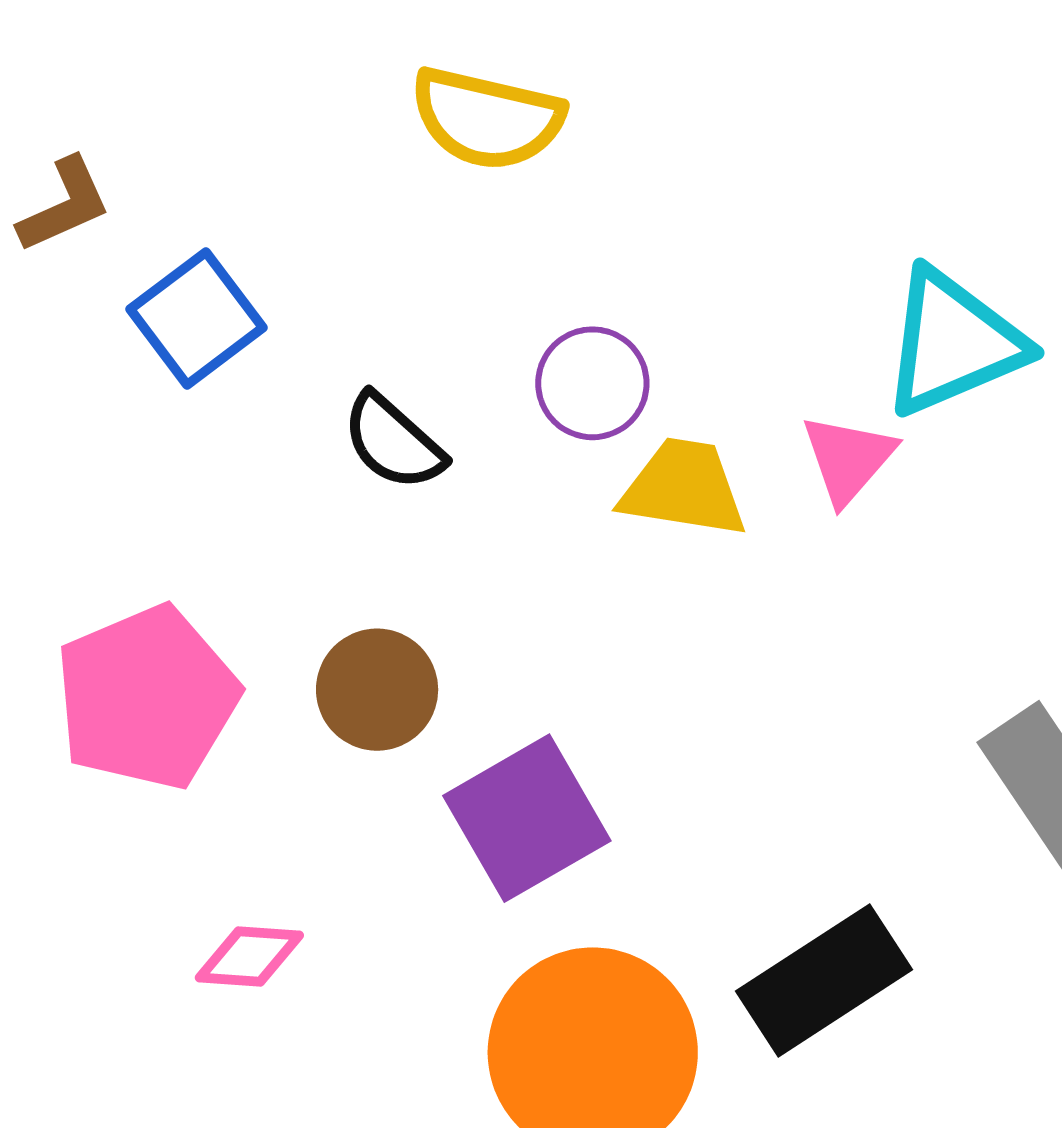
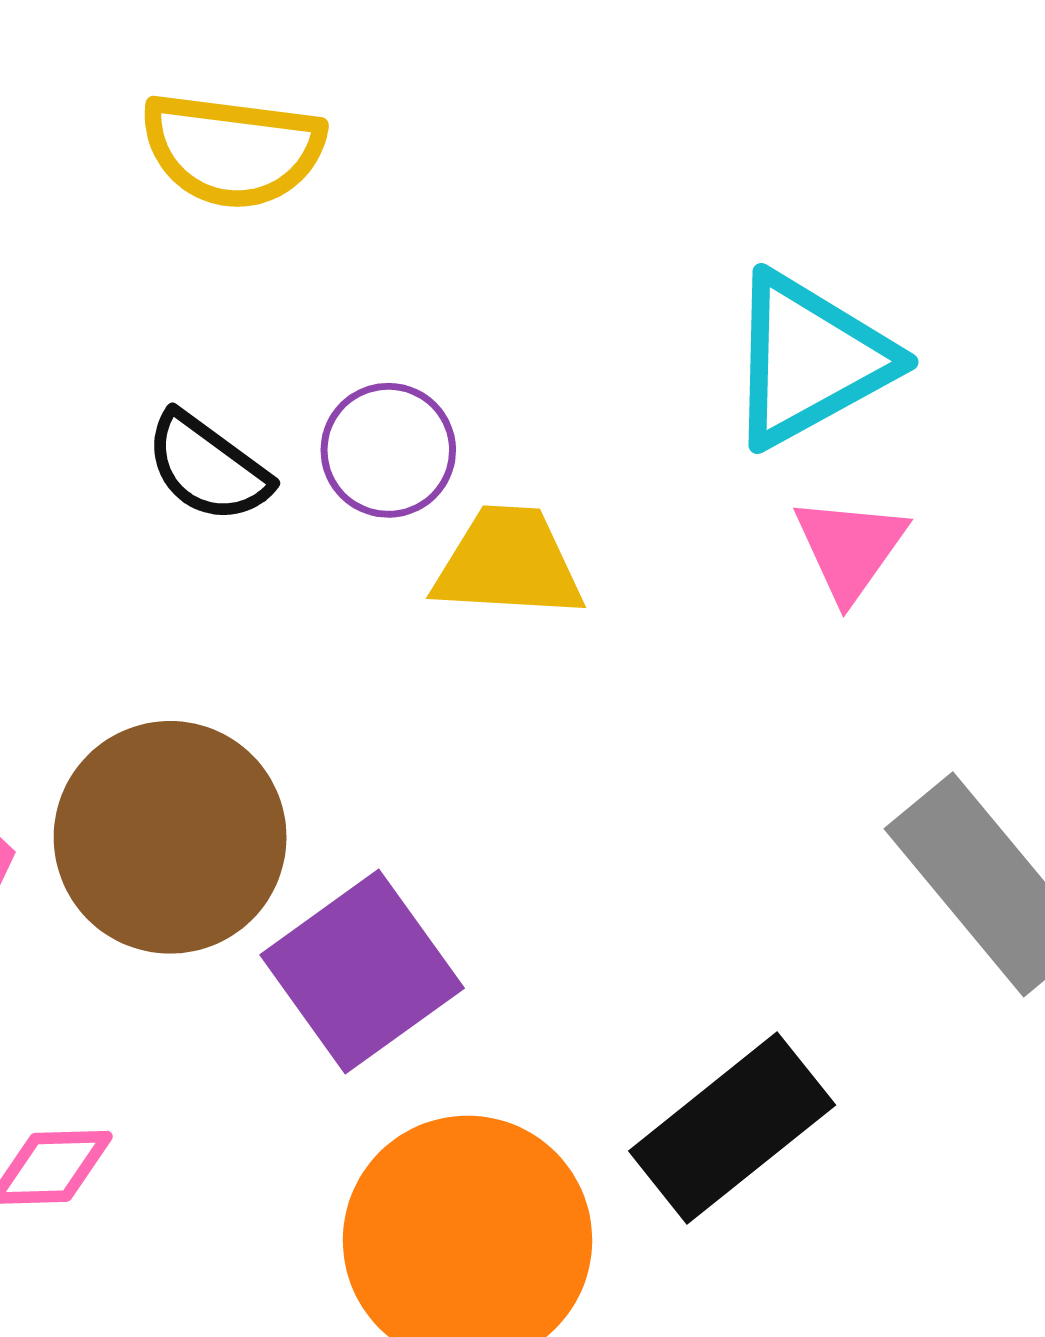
black semicircle: (393, 442) -> (208, 468), moved
pink triangle: (848, 459) -> (850, 548), moved
brown circle: (377, 690) -> (170, 837), size x1.6

